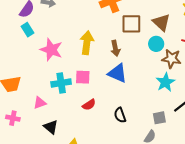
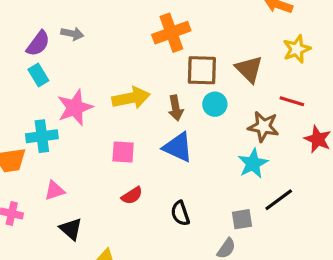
yellow arrow: (87, 43) -> (131, 98), turned 70
cyan circle: (156, 44) -> (215, 104), moved
pink star: (51, 50) -> (75, 108), turned 30
cyan cross: (61, 83) -> (42, 136), moved

